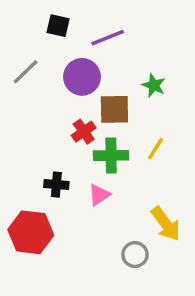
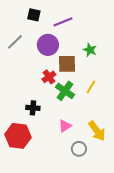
green cross: (111, 155) -> (65, 91), turned 36
pink triangle: (99, 195) -> (65, 126), moved

